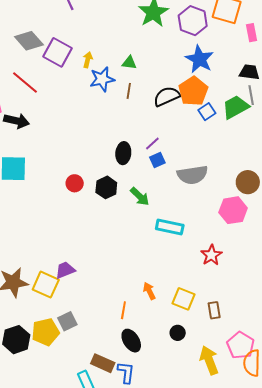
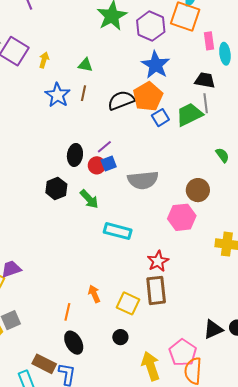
blue star: (102, 79) -> (58, 95), moved, turned -30
red circle: (75, 183) -> (97, 165), moved
brown rectangle: (214, 310) -> (156, 290), moved, size x1.6

